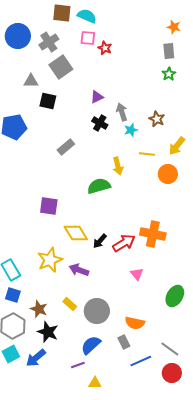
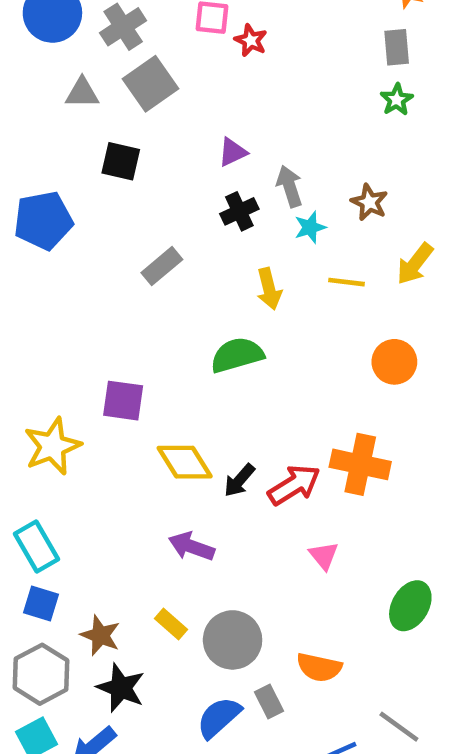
gray triangle: (31, 81) -> (82, 93), moved
black cross: (100, 123) -> (239, 211), turned 35
yellow arrow: (118, 166) -> (269, 289), moved
orange circle: (168, 174) -> (394, 362), moved
yellow star: (50, 260) -> (52, 446), moved
gray rectangle: (124, 342) -> (269, 701), moved

